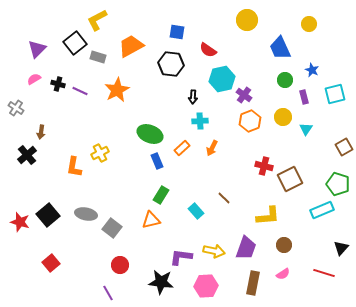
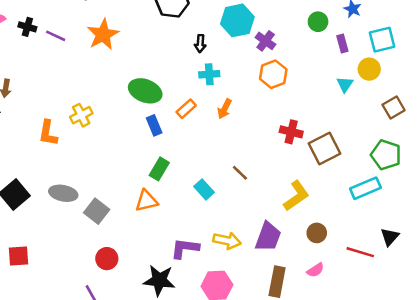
yellow circle: (283, 117) -> (369, 69), moved
yellow L-shape: (268, 216) -> (296, 196), turned -30
red square: (51, 263) -> (18, 256), turned 36
red line: (324, 273) -> (360, 252), moved

